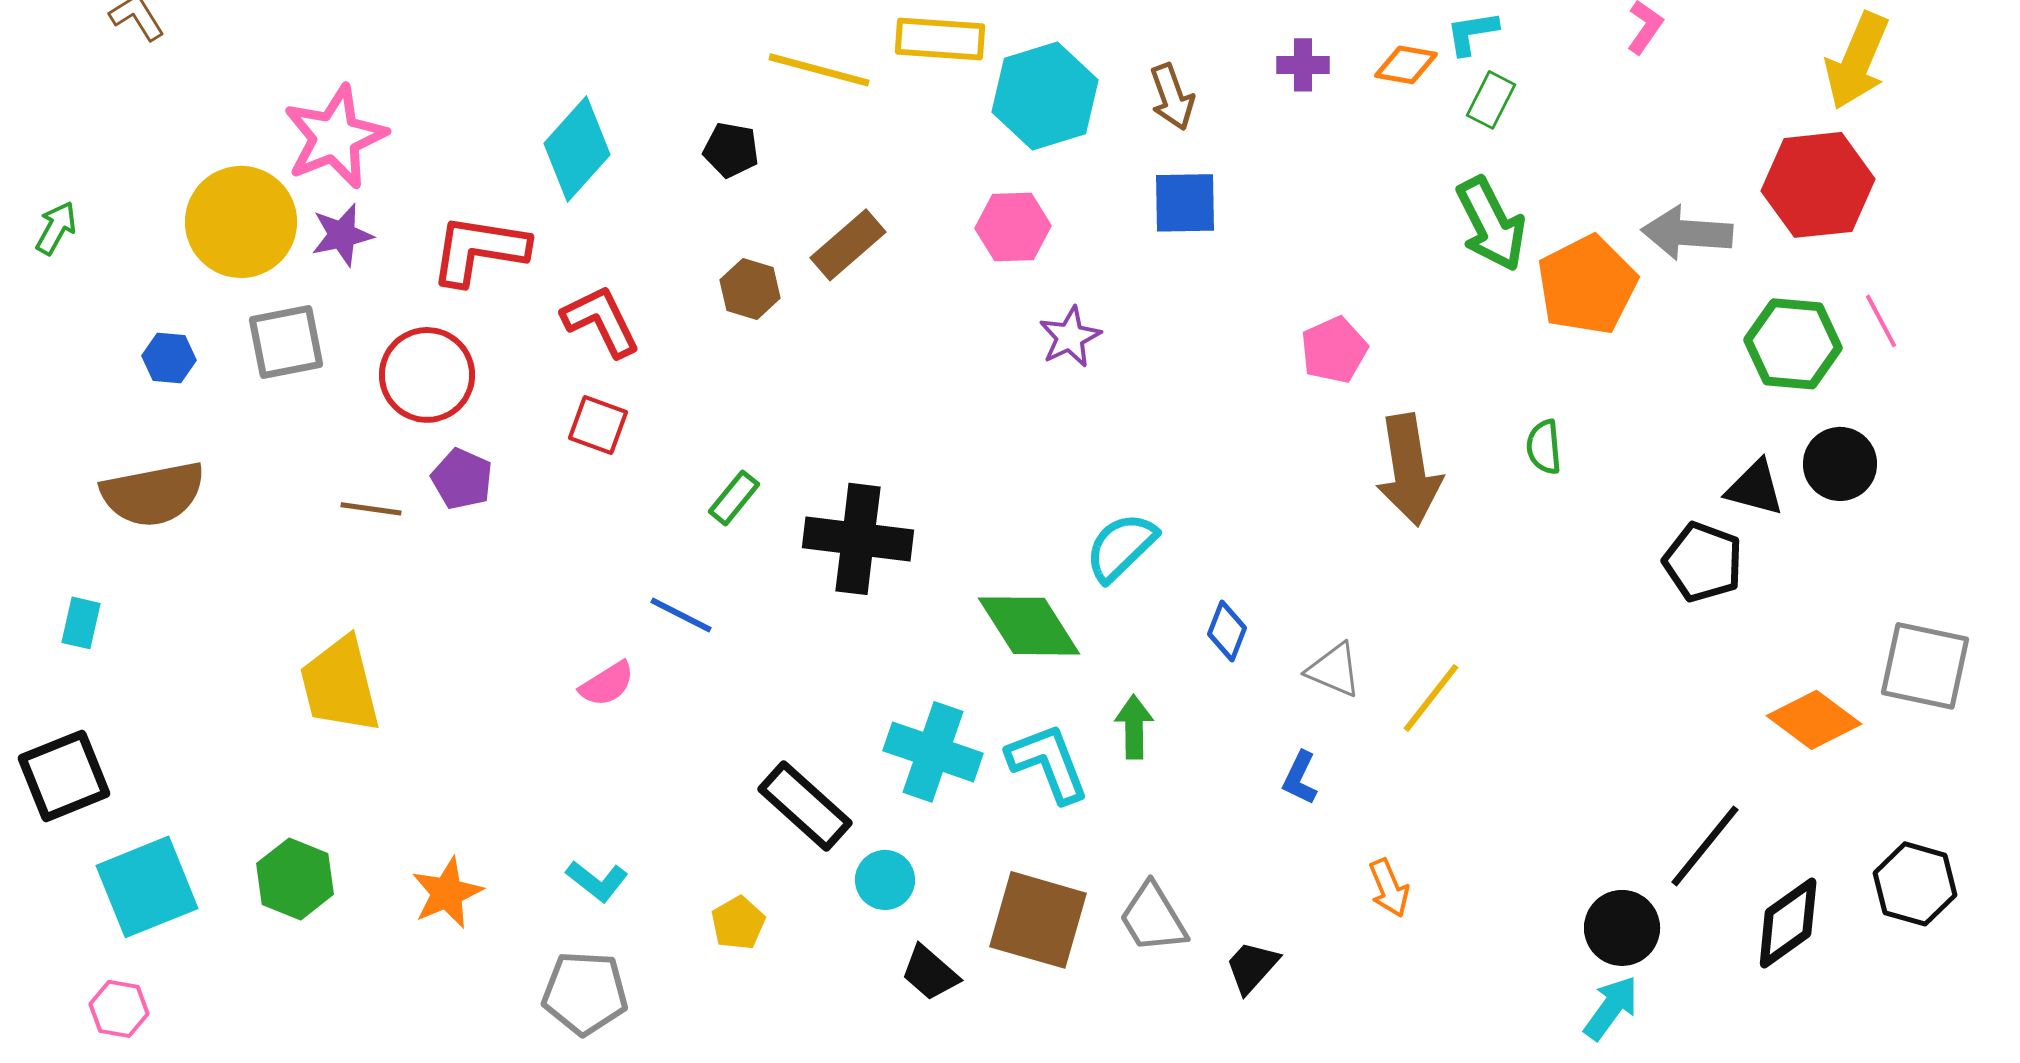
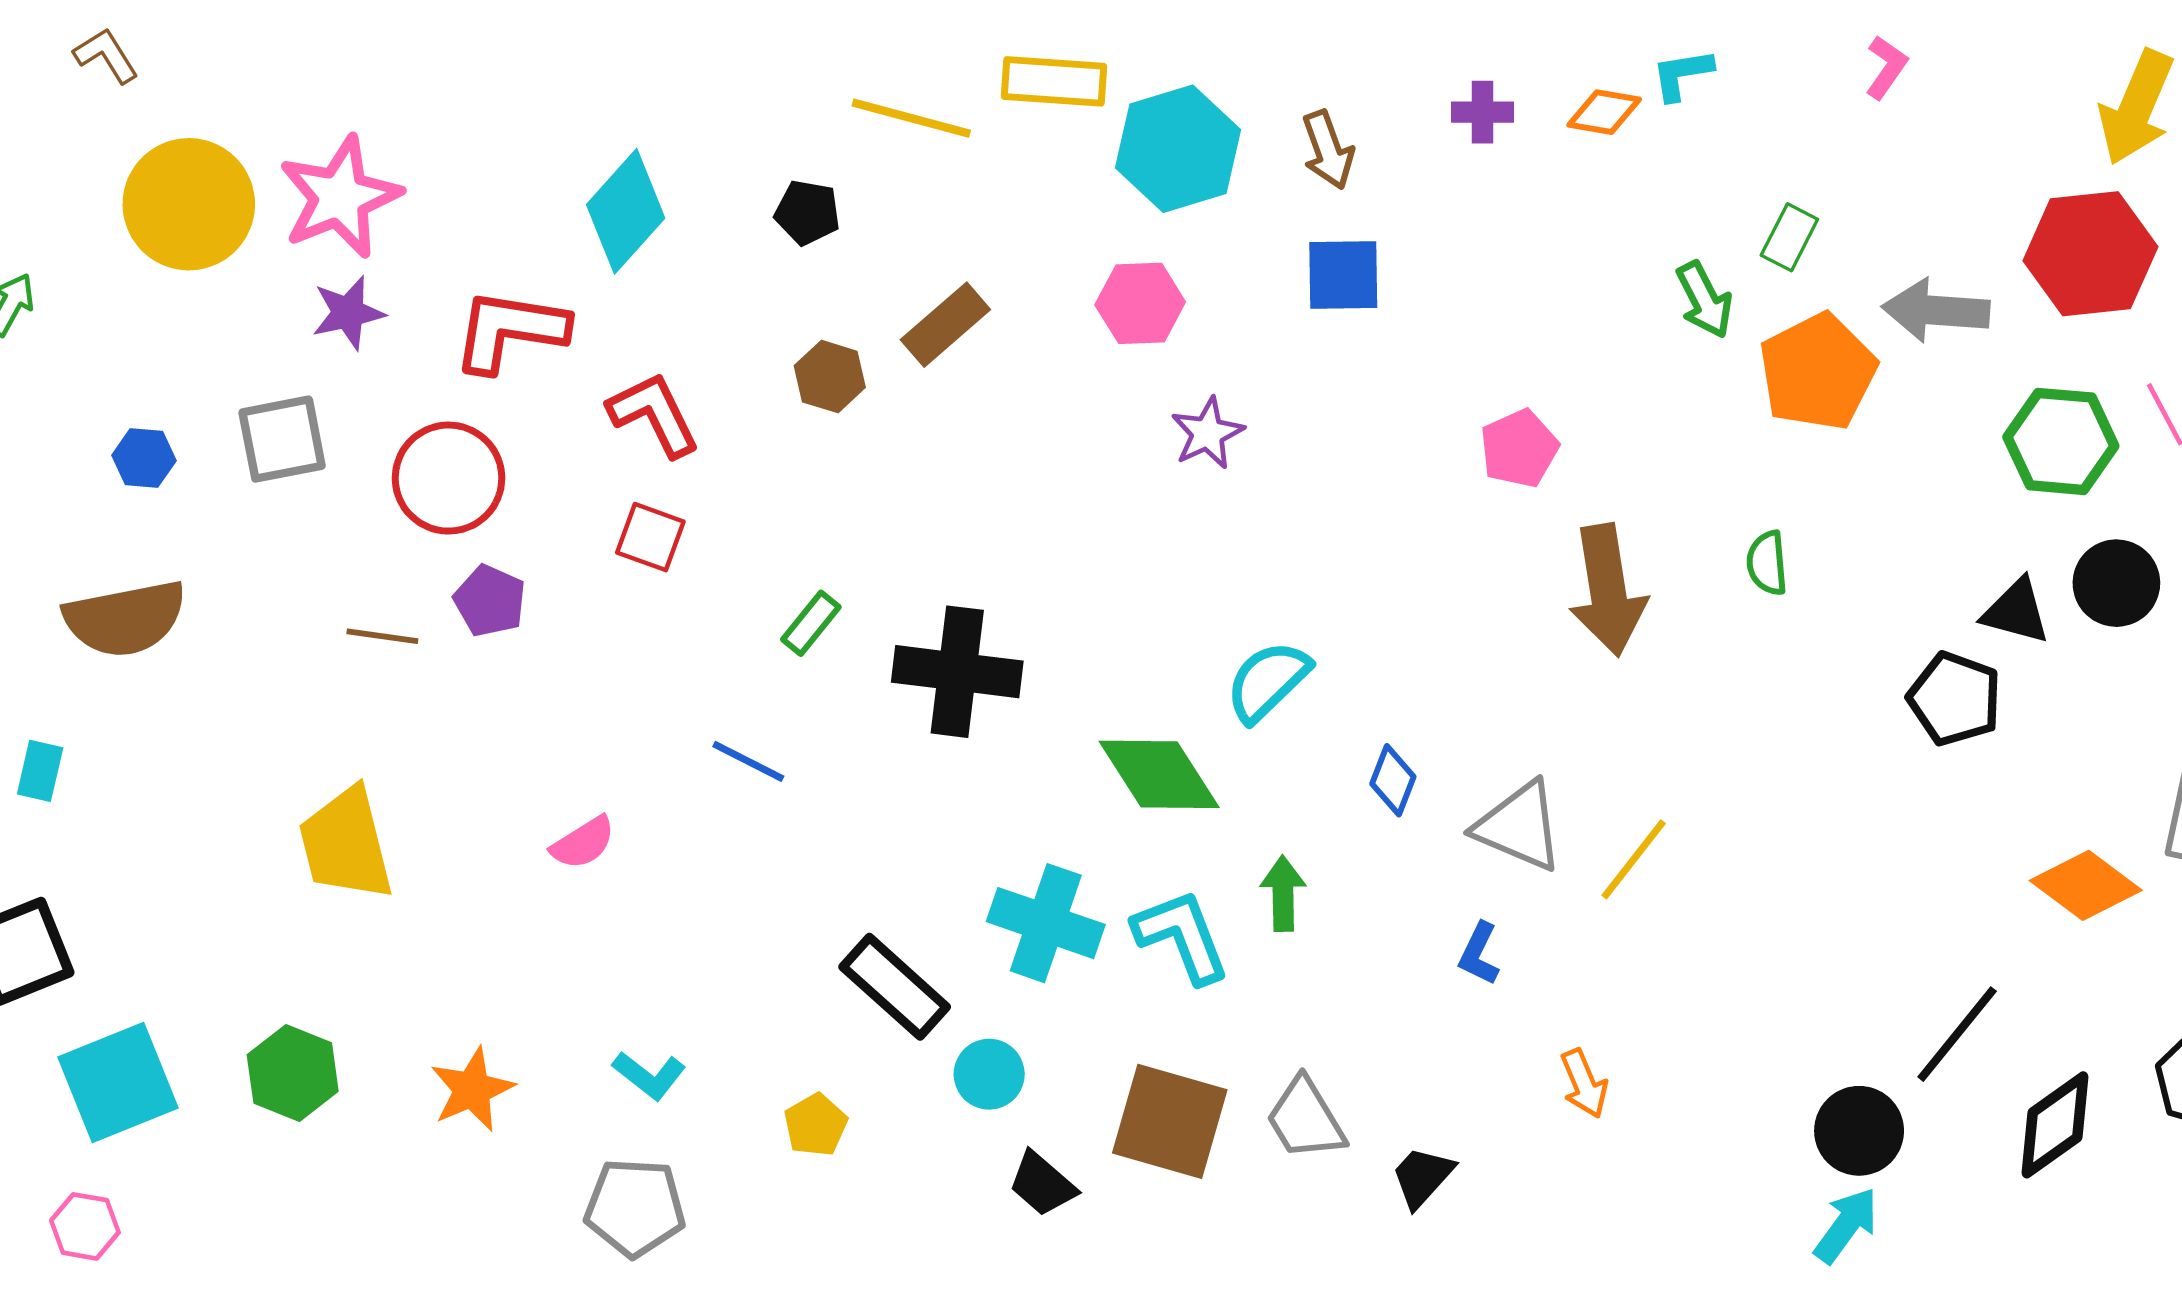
green rectangle: (1491, 100) -> (1789, 237), moved
yellow circle: (241, 222) -> (189, 204), moved
green arrow: (1491, 224) -> (1704, 300), size x0.7
gray triangle: (1334, 670) -> (1519, 826), size x1.4
pink semicircle: (607, 684) -> (583, 843), moved

